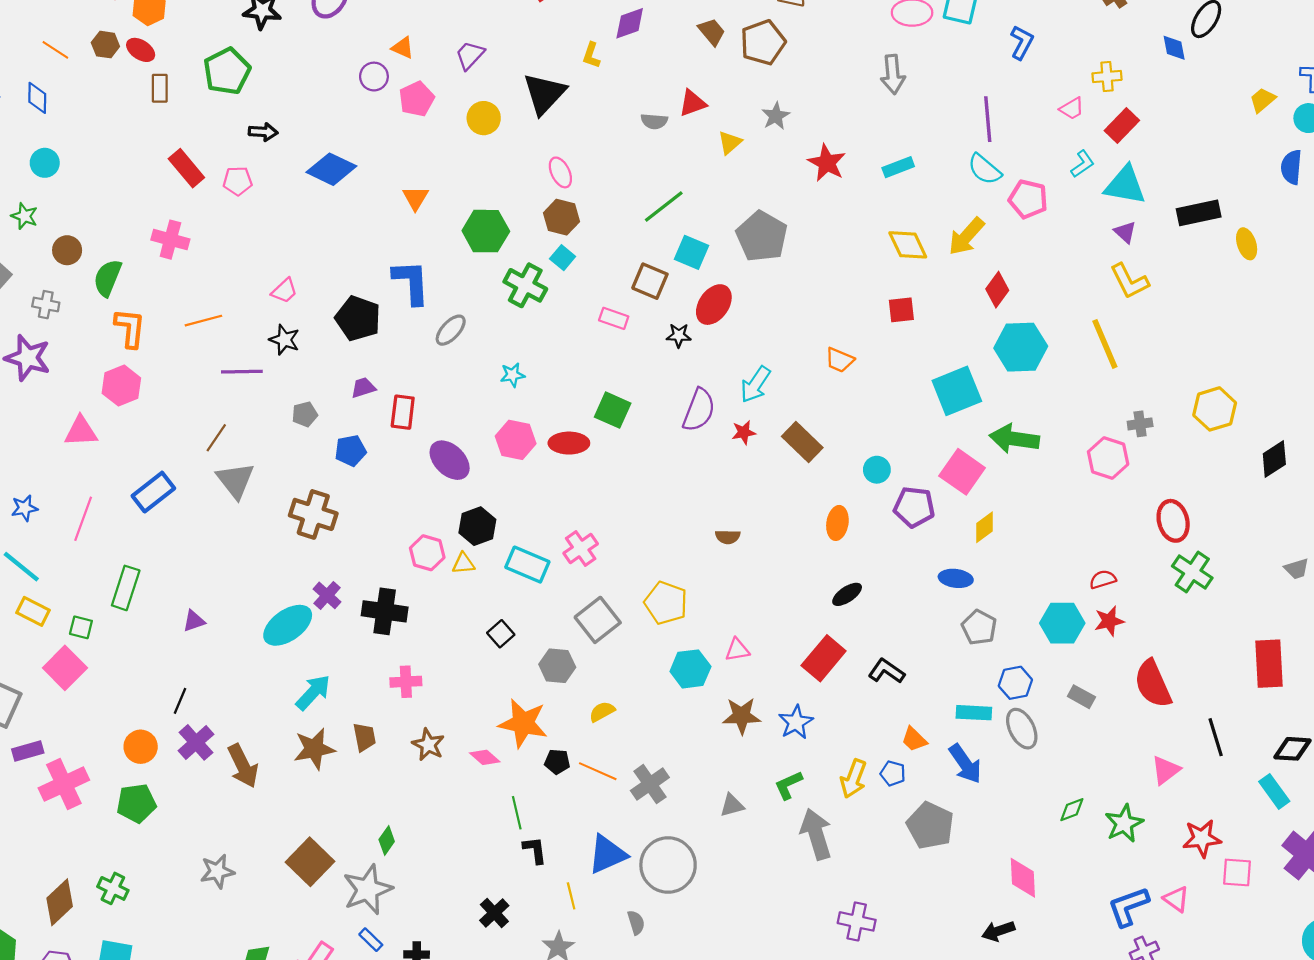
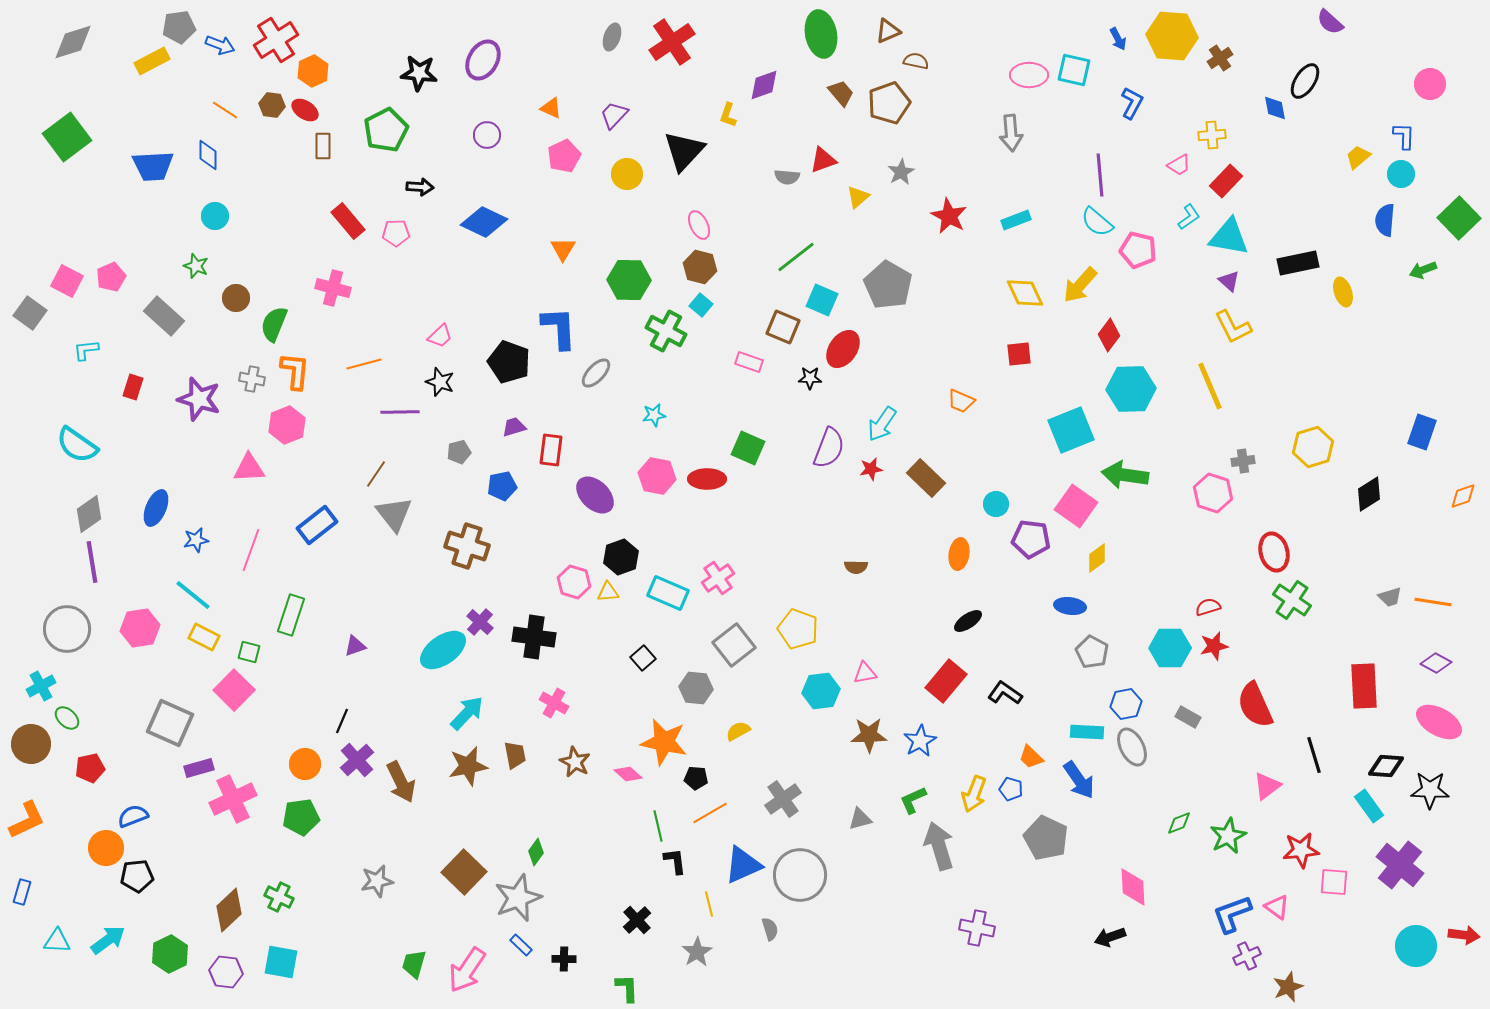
purple circle: (374, 77) -> (487, 135), moved
gray cross: (46, 305) -> (252, 379), moved
pink cross: (406, 682) -> (554, 703), turned 32
orange line: (598, 771) -> (710, 813), moved, turned -54

